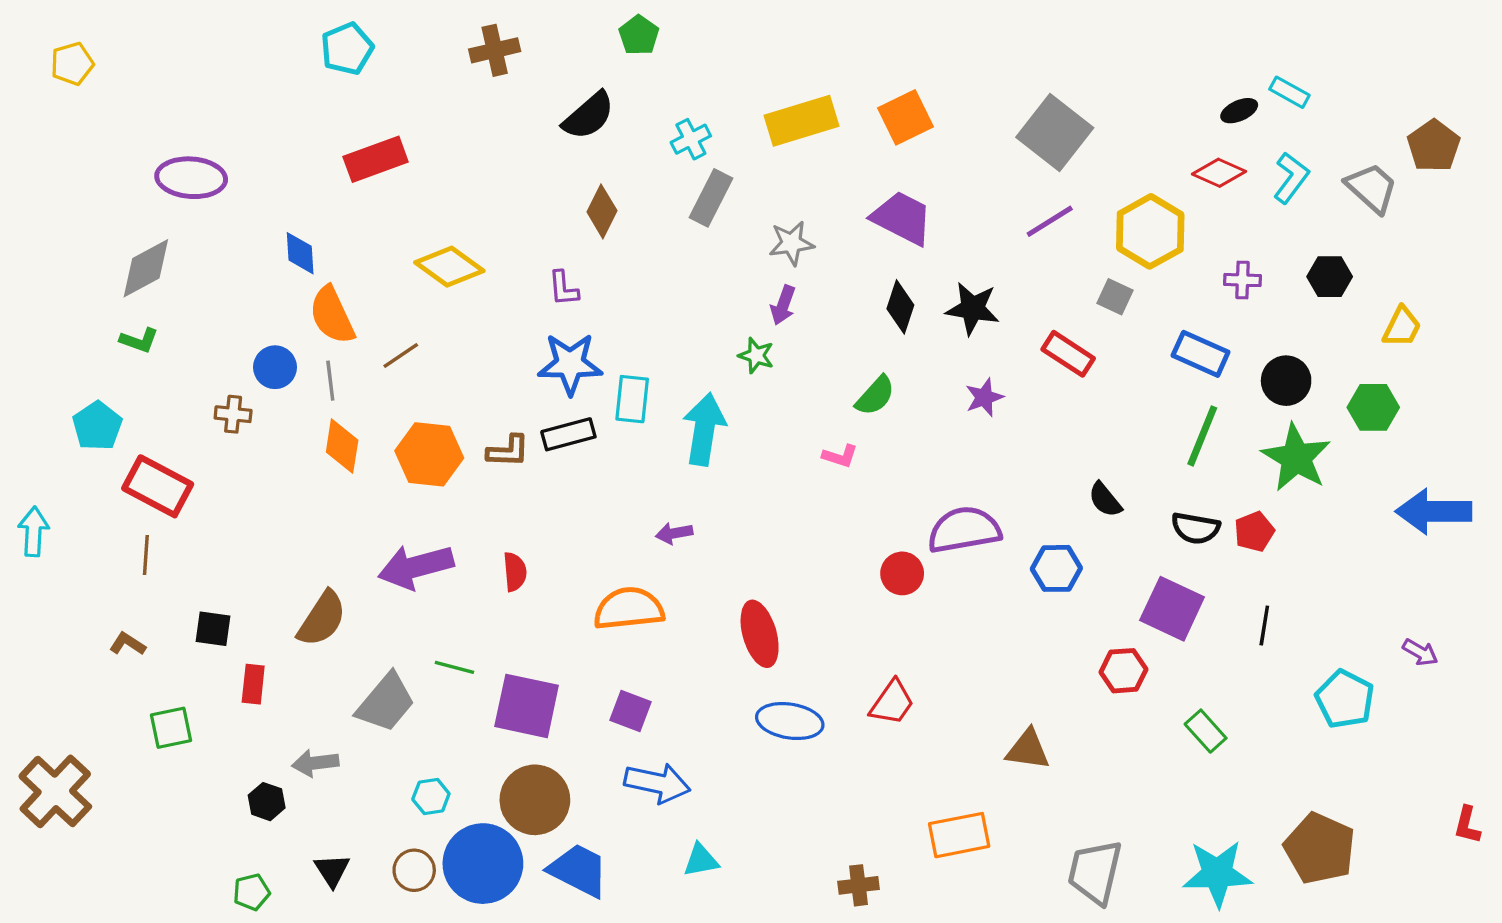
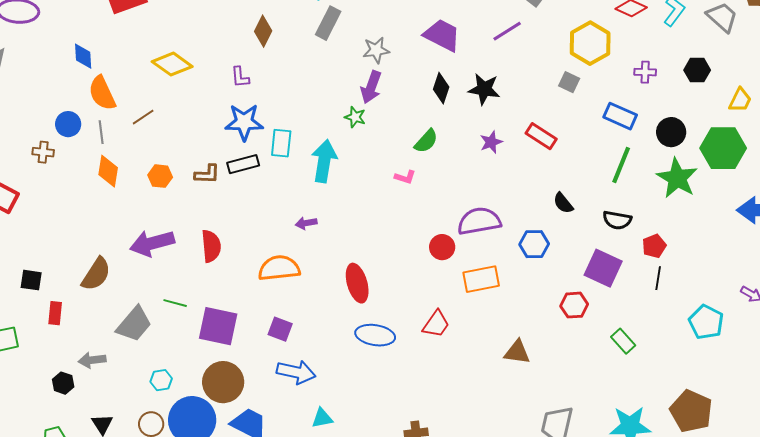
purple line: (1050, 221) -> (507, 31), moved
purple arrow: (783, 305) -> (371, 87), size x1.4
red rectangle: (1068, 354) -> (541, 136), moved
green hexagon: (1373, 407) -> (723, 148), size x1.5
orange hexagon: (429, 454) -> (160, 176), size x0.6
red pentagon: (1254, 532) -> (654, 246), moved
red semicircle: (515, 572) -> (211, 246), size x1.4
orange rectangle: (959, 835) -> (481, 279), moved

